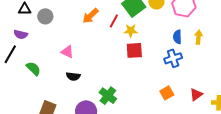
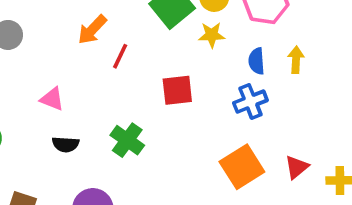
red line: (114, 21) -> (120, 56), moved
yellow star: (131, 31) -> (212, 35), moved
orange square: (167, 93) -> (242, 167), size x1.6
green cross: (108, 96) -> (127, 140), moved

